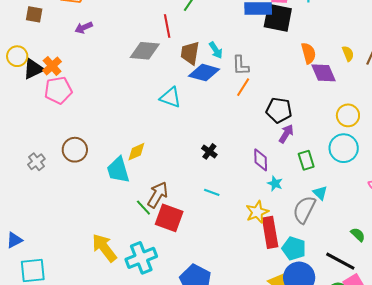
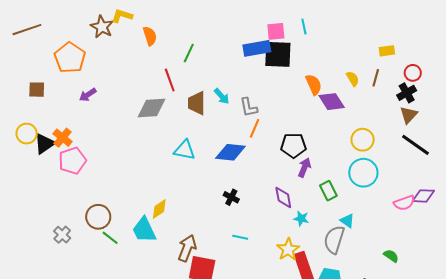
blue diamond: (204, 73) -> (230, 152), moved
green line: (143, 208) -> (110, 238), moved

